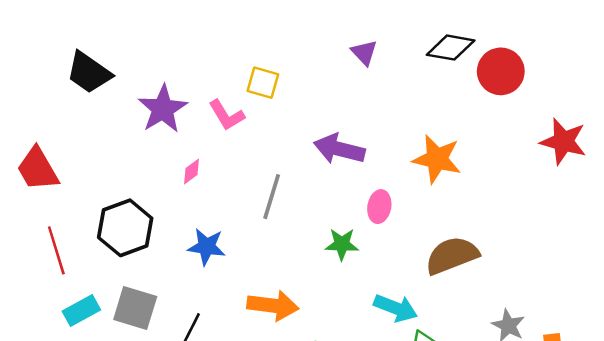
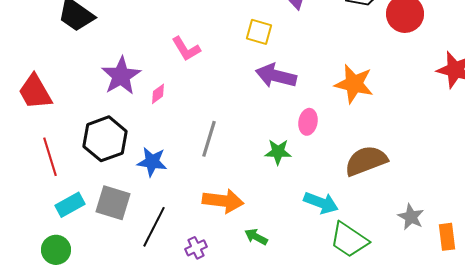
yellow square: (263, 83) -> (259, 32), moved
purple star: (163, 109) -> (121, 76), moved
gray line: (272, 197) -> (209, 139), moved
blue star: (207, 247) -> (152, 162), moved

